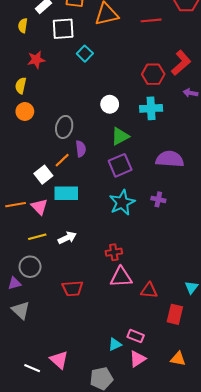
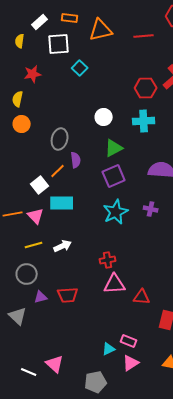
purple triangle: (14, 283) -> (41, 297), moved

